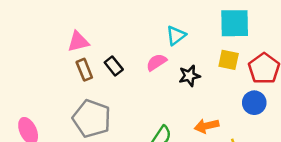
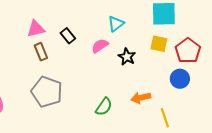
black rectangle: (114, 66) -> (68, 36), moved
black star: (189, 76) -> (127, 57), turned -30

